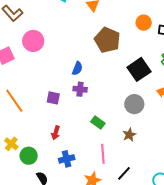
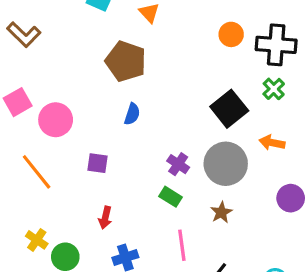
brown pentagon: (107, 40) -> (126, 61), moved
pink circle: (33, 41) -> (56, 120), moved
purple cross: (80, 89) -> (178, 164), moved, turned 32
gray circle: (134, 104) -> (226, 164), size x1.4

